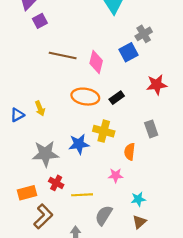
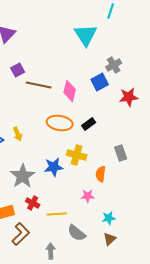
purple square: (40, 21) -> (18, 70), moved
red star: (157, 85) -> (129, 97), moved
gray star: (45, 154) -> (23, 176), turned -30
gray semicircle: (104, 215) -> (77, 233), turned -84

